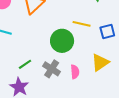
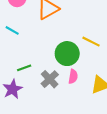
pink semicircle: (75, 72) -> (73, 76), moved

